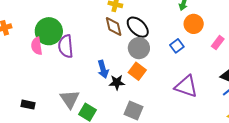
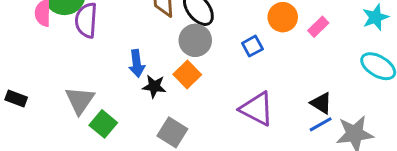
pink rectangle: (218, 43) -> (318, 27), moved

